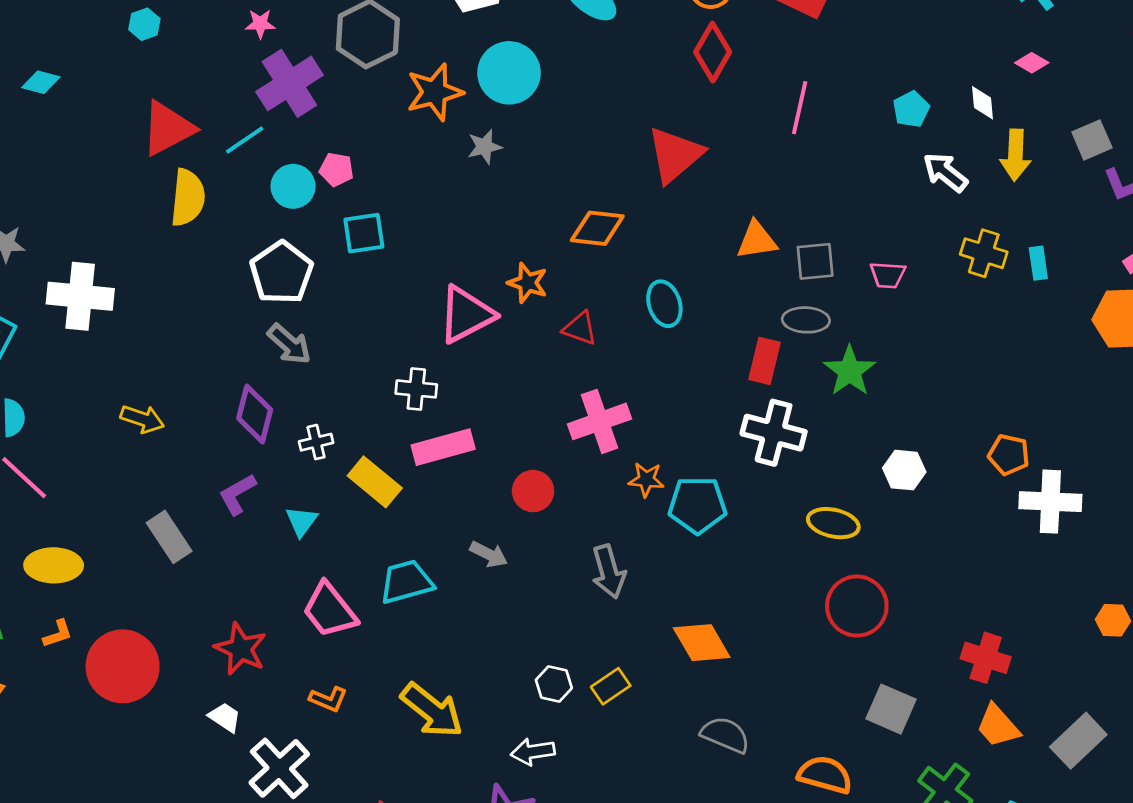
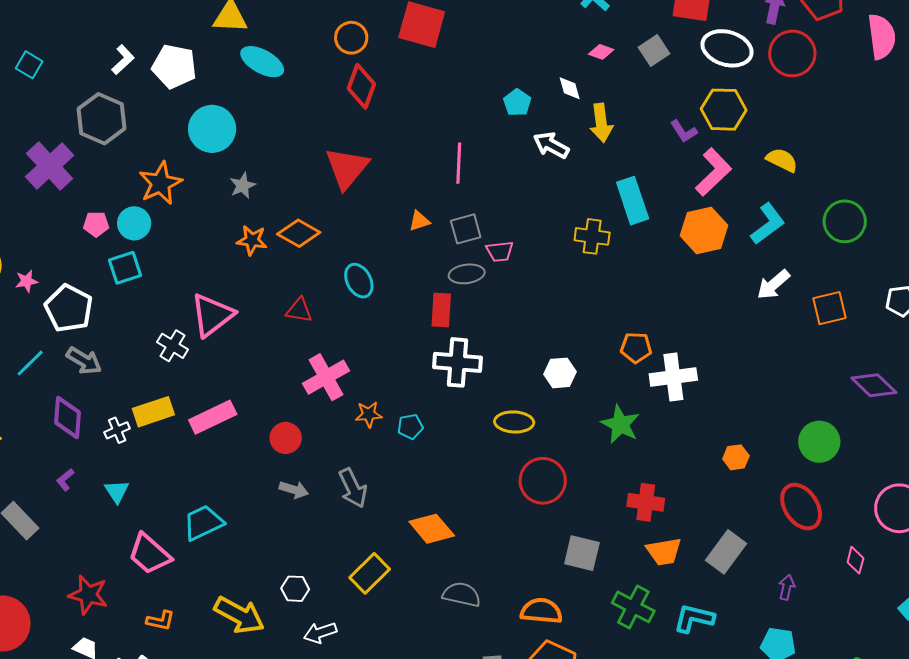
pink star: (260, 24) -> (27, 281), moved
orange star: (435, 92) -> (160, 183), moved
pink line: (800, 108) -> (459, 163), moved
cyan line: (245, 140) -> (30, 363), moved
gray square: (1092, 140) -> (654, 51), moved
gray star: (485, 147) -> (243, 186), moved
cyan circle: (293, 186) -> (134, 223), moved
orange diamond: (597, 228) -> (299, 233), turned 33
orange triangle: (757, 240) -> (419, 221), size x0.7
yellow cross: (984, 253) -> (592, 236), moved
cyan rectangle: (1038, 263) -> (633, 201), size x1.8
pink trapezoid: (888, 275) -> (500, 251), moved
orange star: (528, 283) -> (252, 240), moved
green star: (850, 371) -> (620, 424), moved
white cross: (416, 389) -> (172, 346), moved, turned 36
yellow rectangle: (375, 482) -> (153, 412), moved, turned -48
purple L-shape: (237, 494) -> (65, 480), size x0.7
cyan pentagon: (697, 505) -> (410, 427), size x0.6
gray arrow: (489, 554) -> (294, 490), moved
white hexagon: (554, 684) -> (295, 589), moved
yellow rectangle: (611, 686) -> (370, 573), size x1.4
orange trapezoid: (998, 726) -> (664, 552), turned -48

